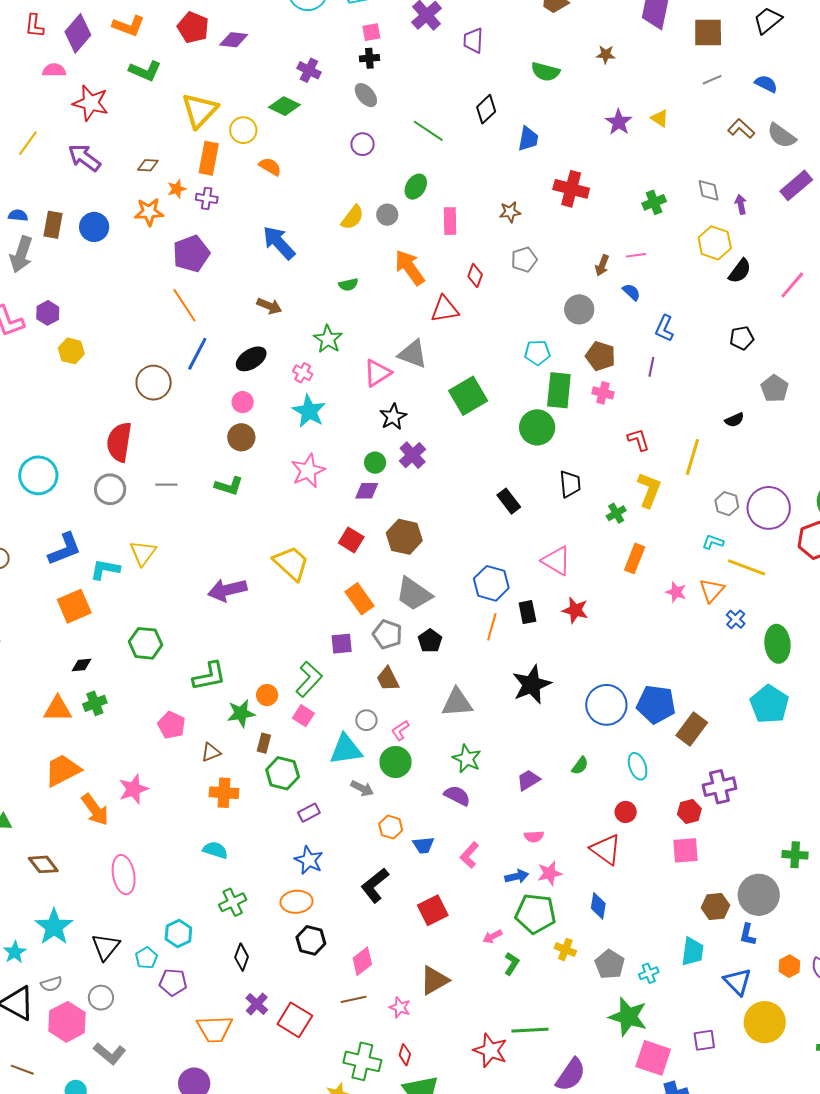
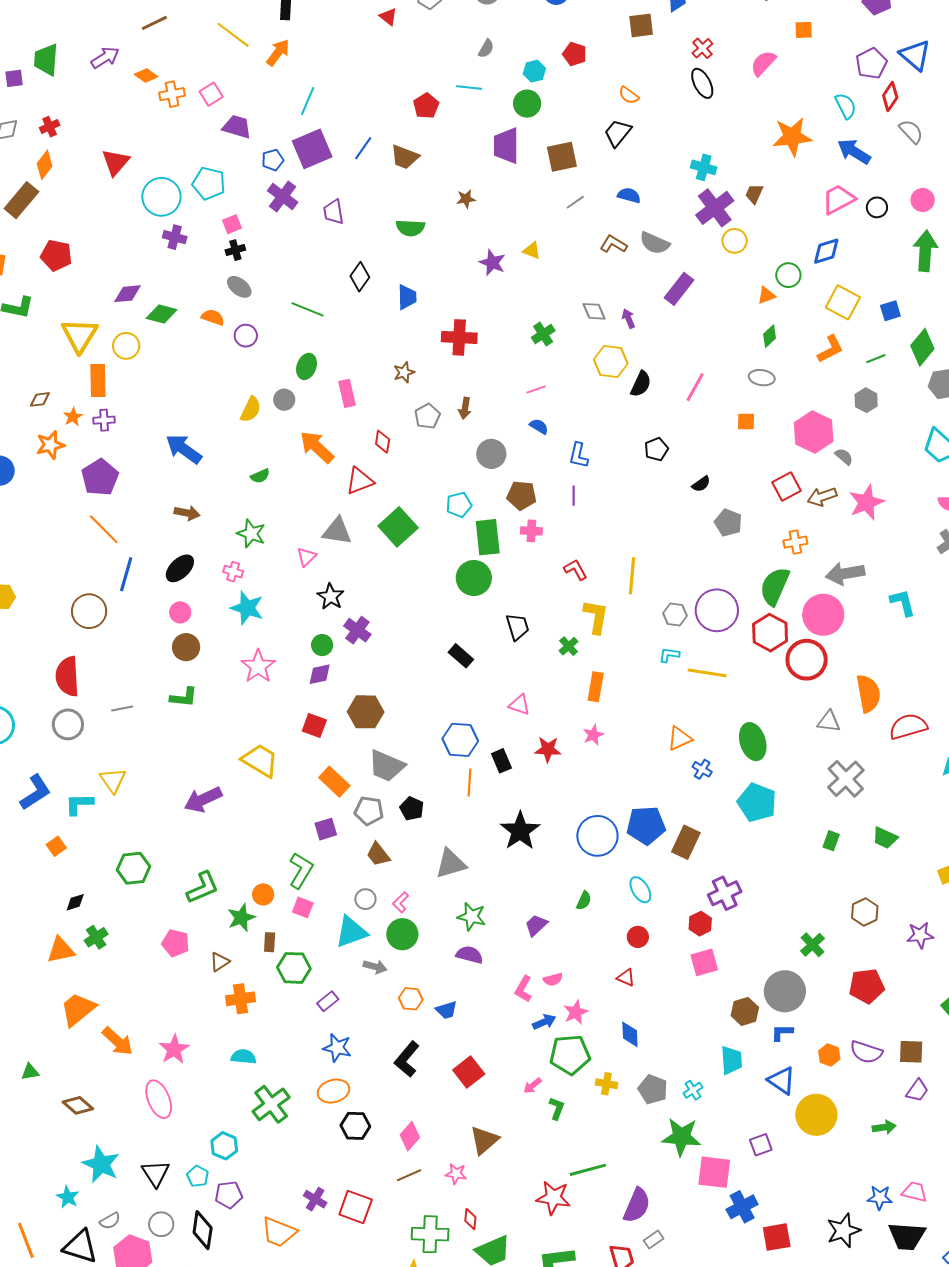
purple diamond: (234, 40) -> (127, 294), moved
purple cross: (309, 70) -> (175, 237), moved
orange semicircle: (270, 167) -> (213, 317), moved
brown arrow: (602, 265) -> (465, 408), moved
pink triangle: (377, 373) -> (306, 557), size x0.7
gray pentagon: (775, 389) -> (728, 523), moved
green square: (468, 396) -> (398, 527), moved
black semicircle: (734, 420) -> (701, 484), moved
pink triangle: (556, 561) -> (520, 705), size x0.7
orange triangle: (712, 590) -> (679, 738), moved, turned 36
pink star: (676, 592) -> (593, 735), moved, turned -30
orange square: (74, 606) -> (56, 846), size x0.6
blue cross: (736, 619) -> (702, 769), moved
pink star: (133, 789) -> (174, 1049), moved
red triangle: (606, 849) -> (626, 978), size x0.6
pink L-shape: (469, 855) -> (523, 989), moved
green cross: (795, 855) -> (812, 945), turned -35
green cross: (233, 902) -> (271, 1104), size x1.4
blue L-shape: (748, 935) -> (782, 1032), turned 90
black diamond: (242, 957) -> (203, 1230), moved, size x1.4
orange trapezoid: (215, 1029) -> (279, 1232), turned 36

